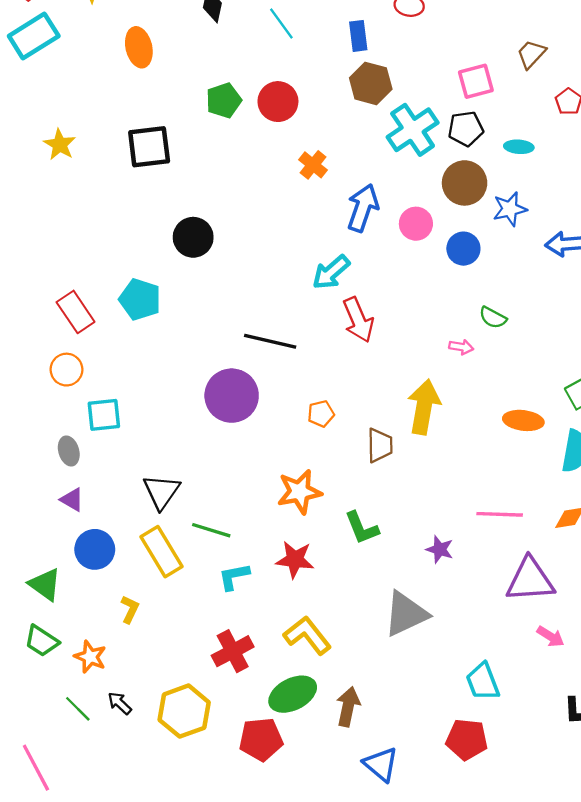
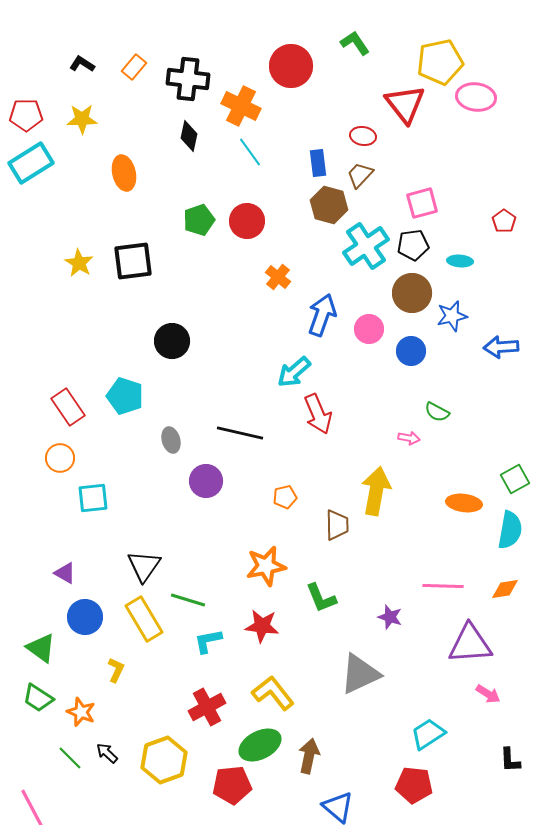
brown trapezoid: (531, 54) -> (360, 175), moved
yellow star: (60, 145) -> (79, 263), moved
purple circle: (232, 396) -> (206, 481), size x0.7
gray ellipse: (69, 451) -> (171, 440), moved
cyan trapezoid: (483, 682) -> (428, 734), turned 78

